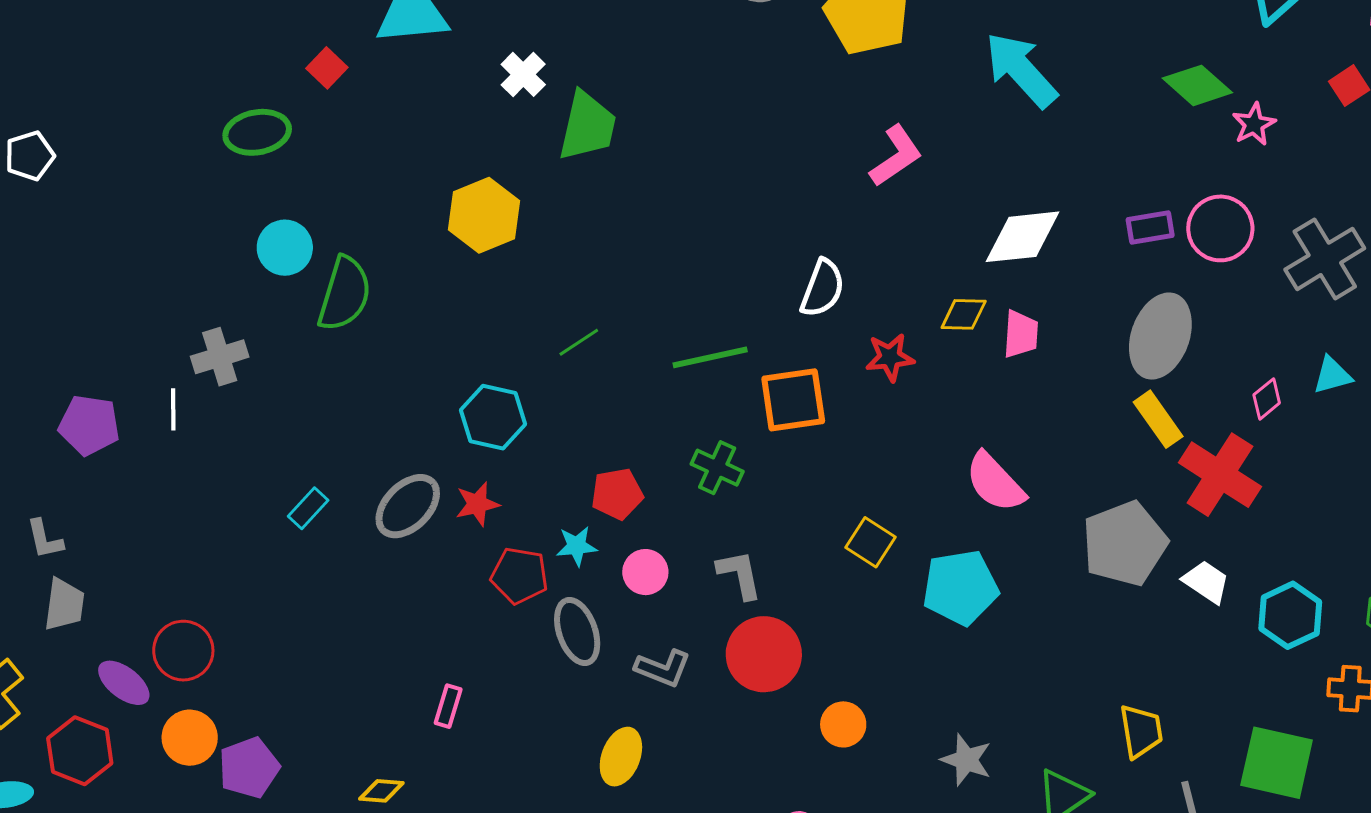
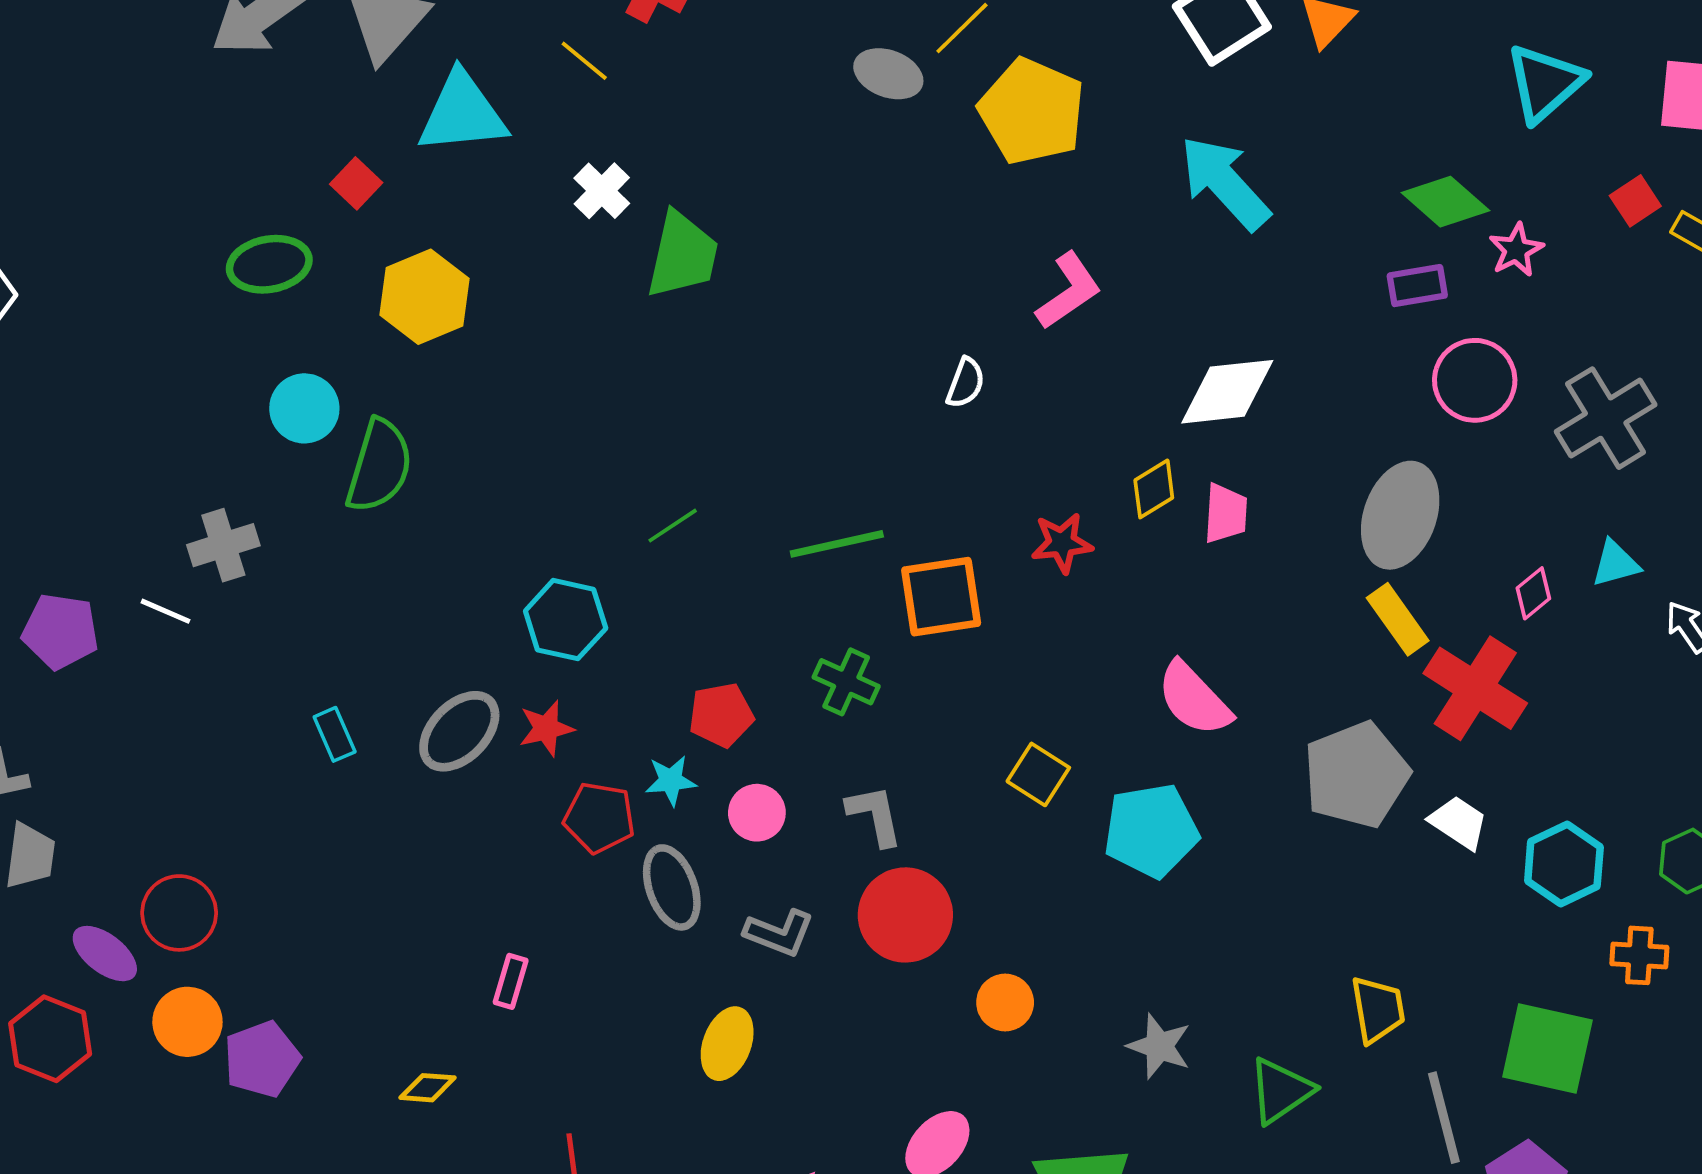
yellow hexagon: (484, 215) -> (424, 297), moved
purple rectangle: (1150, 227) -> (1417, 286), moved
white semicircle: (822, 288) -> (965, 383), moved, size x0.7
yellow diamond: (964, 314) -> (1154, 489), turned -33
white line: (173, 409) -> (165, 611), turned -66
cyan rectangle: (308, 508) -> (335, 734), turned -66

